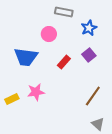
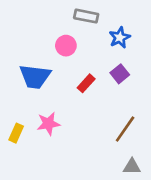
yellow rectangle: (12, 99) -> (16, 133), turned -40
gray triangle: (98, 124) -> (132, 167), turned -40

